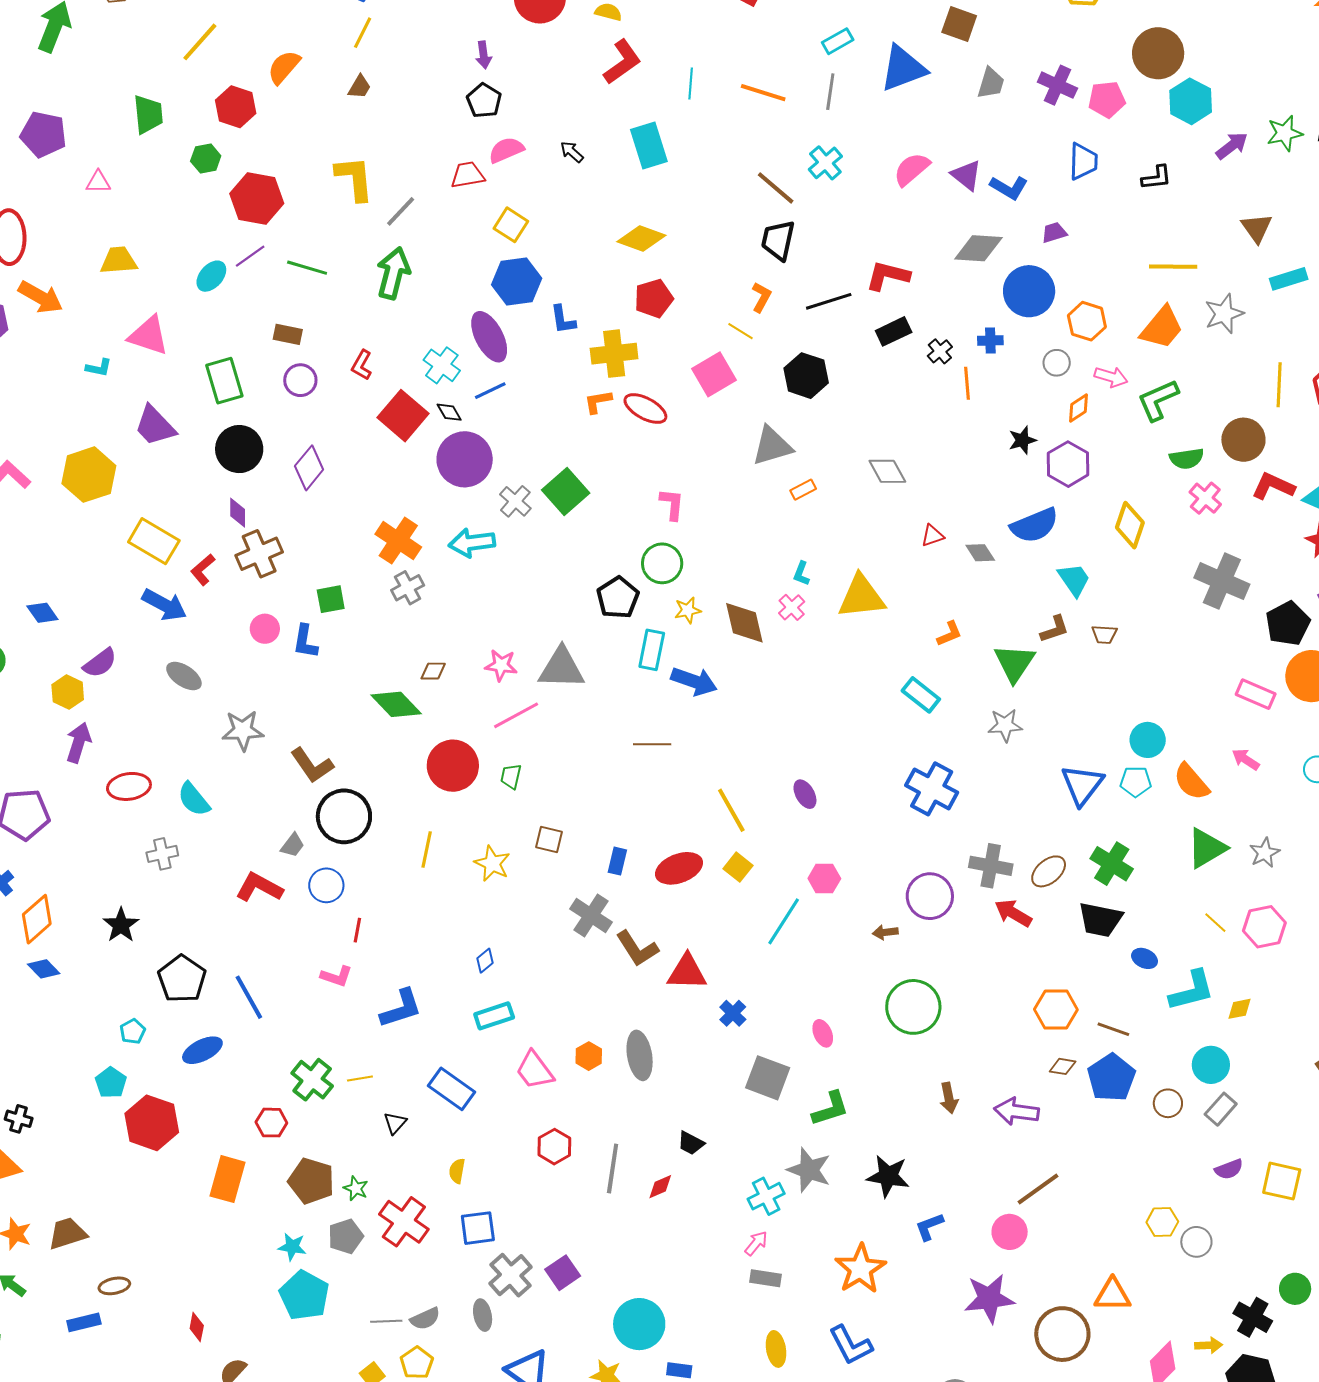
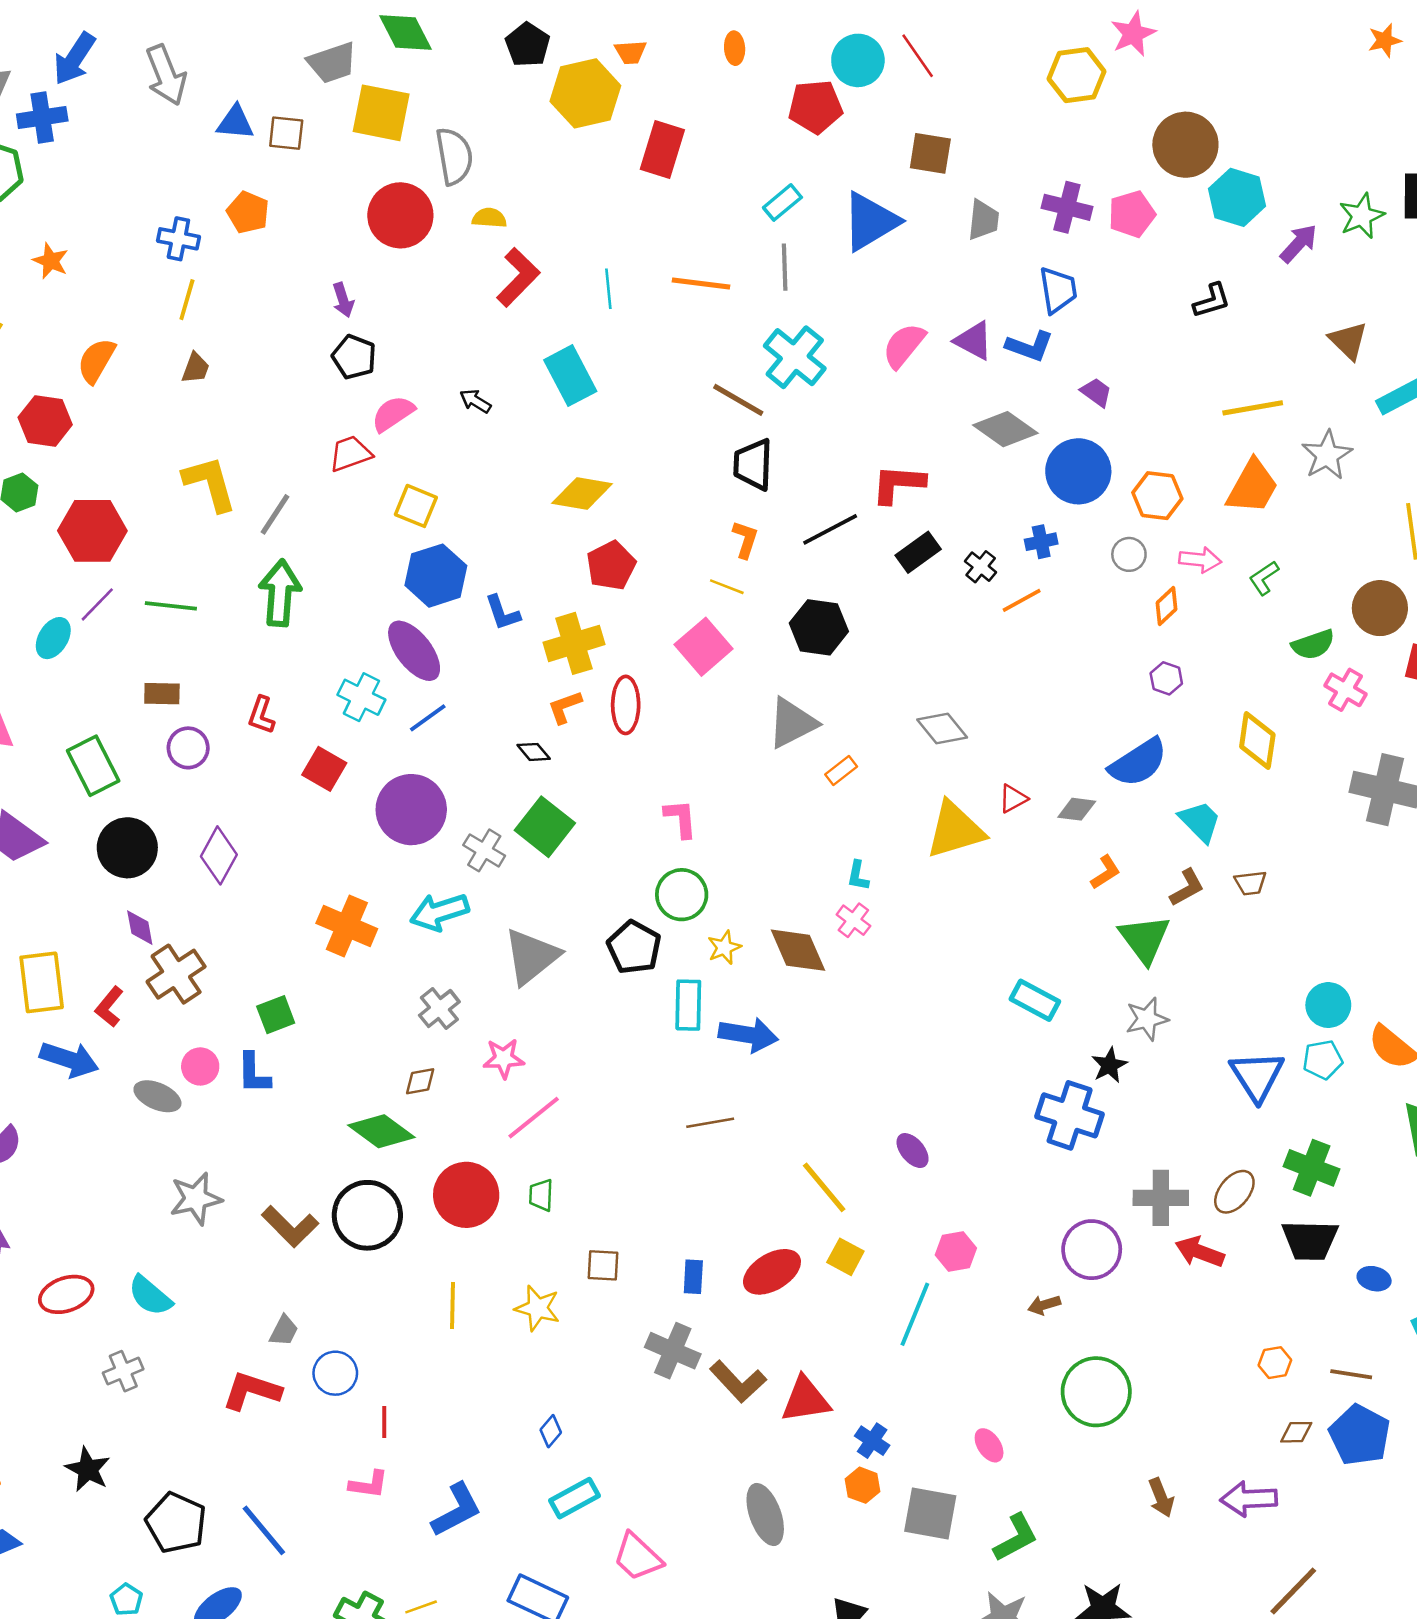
blue trapezoid: (1083, 161) -> (1058, 290), moved
cyan cross: (825, 163) -> (795, 357), size x1.4
purple trapezoid: (1054, 233) -> (1096, 392), turned 64
gray diamond: (978, 248) -> (1005, 429), turned 42
orange line: (967, 383) -> (1022, 600), turned 76
green L-shape: (1158, 400) -> (1264, 578), size x0.6
red ellipse: (645, 409) -> (626, 705), turned 72
black diamond: (449, 412) -> (534, 752), moved
red square: (403, 416) -> (324, 769), size x0.7
black star: (1022, 440) -> (1109, 1065), moved
purple hexagon: (1068, 464) -> (1166, 678), size x0.6
yellow rectangle: (154, 541) -> (42, 982), turned 63
gray diamond: (980, 553) -> (1077, 809), turned -40
gray cross: (408, 588) -> (439, 1009), moved
yellow triangle: (861, 597) -> (955, 830), moved
orange L-shape: (949, 634) -> (1105, 872), moved
gray triangle: (561, 668) -> (531, 956), moved, turned -30
gray ellipse: (184, 676) -> (157, 1096), moved
black circle: (344, 816) -> (367, 1215), moved
orange hexagon: (1056, 1009) -> (1275, 1363), size x0.6
orange hexagon: (589, 1056) -> (863, 1485), moved

